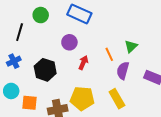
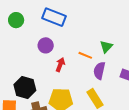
orange line: (109, 54) -> (85, 55), turned -40
black hexagon: (45, 70) -> (25, 87), moved

